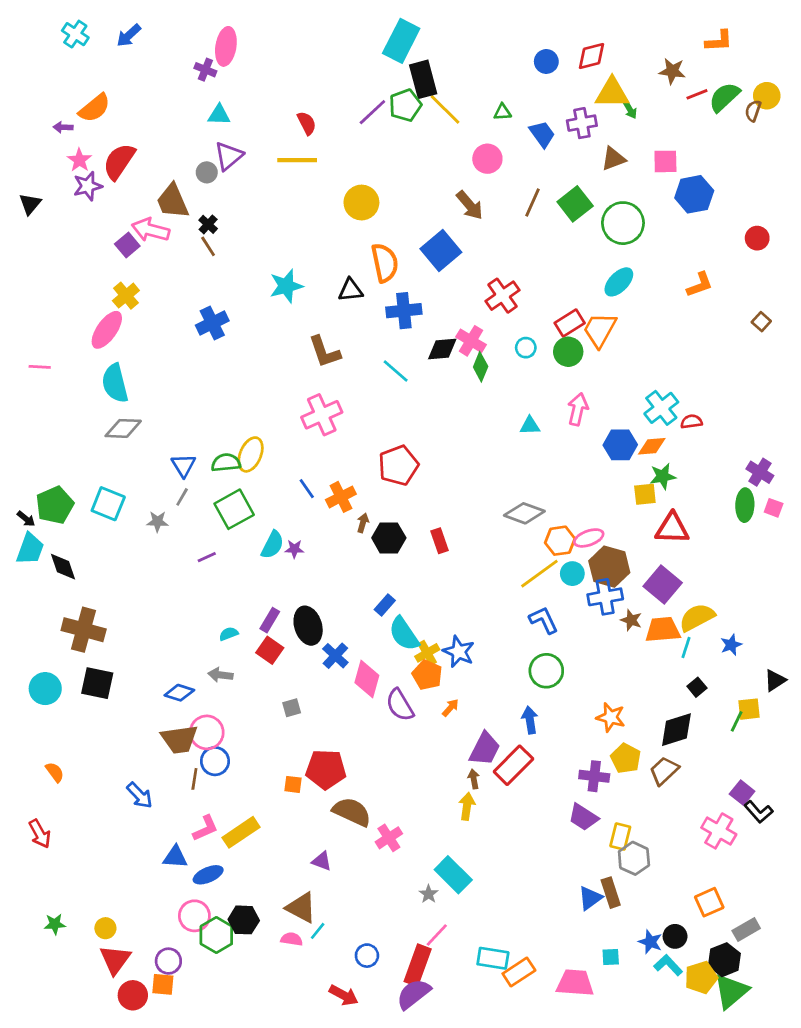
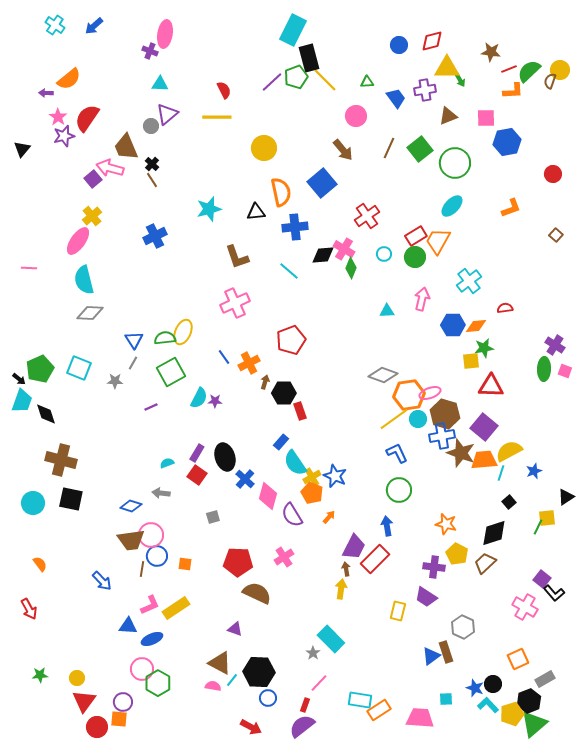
orange L-shape: (719, 41) -> (513, 91), moved
cyan cross: (661, 408) -> (469, 281), moved
red rectangle: (440, 541) -> (300, 411), moved
orange hexagon: (560, 541) -> (409, 395), size x1.4
brown star: (631, 620) -> (461, 453), size x1.8
orange square: (293, 784) -> (185, 564), moved
yellow rectangle: (620, 836) -> (398, 611), moved
pink cross: (389, 838) -> (284, 557), moved
black hexagon: (244, 920) -> (259, 672), moved, size x1.4
red rectangle: (418, 965) -> (305, 705), size x0.5

